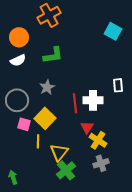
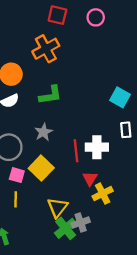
cyan square: (113, 31) -> (120, 97), moved
yellow cross: (98, 140) -> (103, 194), turned 30
yellow line: (38, 141) -> (16, 199), moved
gray cross: (101, 163) -> (81, 223), moved

